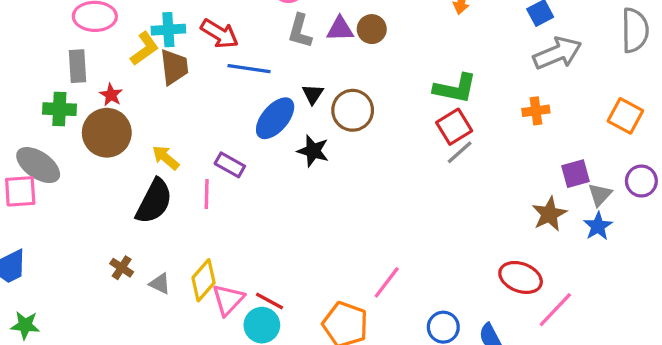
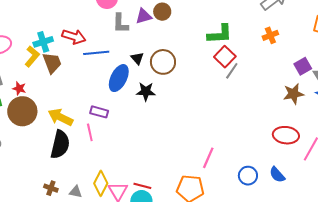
yellow arrow: (166, 158) -> (60, 117), size x1.4
brown star: (549, 214) -> (293, 94), turned 30

